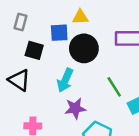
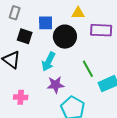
yellow triangle: (80, 17) -> (78, 13), moved

